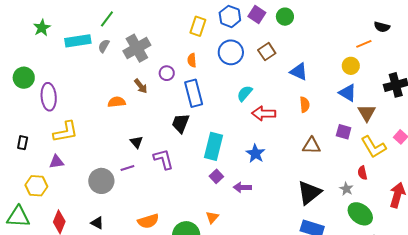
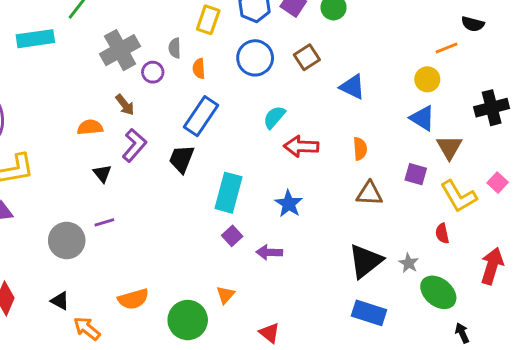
gray semicircle: (104, 46) -> (175, 48), moved, turned -32
purple circle: (167, 73) -> (153, 72), moved
blue rectangle: (194, 93) -> (201, 116), turned 48
orange semicircle: (305, 105) -> (360, 149), moved
black triangle: (137, 142) -> (102, 173), moved
purple L-shape: (163, 159) -> (134, 145), moved, turned 55
gray star: (346, 189) -> (409, 263), moved

